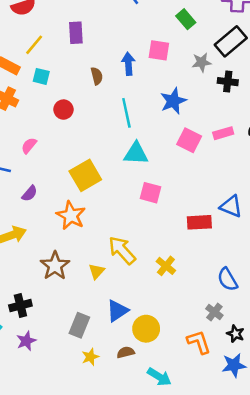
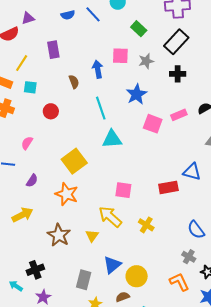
gray star: (202, 62) -> (146, 61), moved
pink square: (151, 193) -> (123, 190), moved

